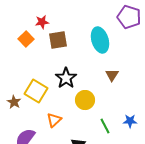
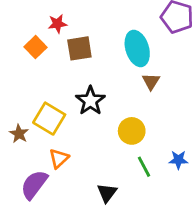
brown triangle: (112, 75) -> (151, 81), moved
yellow circle: (85, 100) -> (132, 131), moved
orange triangle: (54, 120) -> (59, 158), moved

